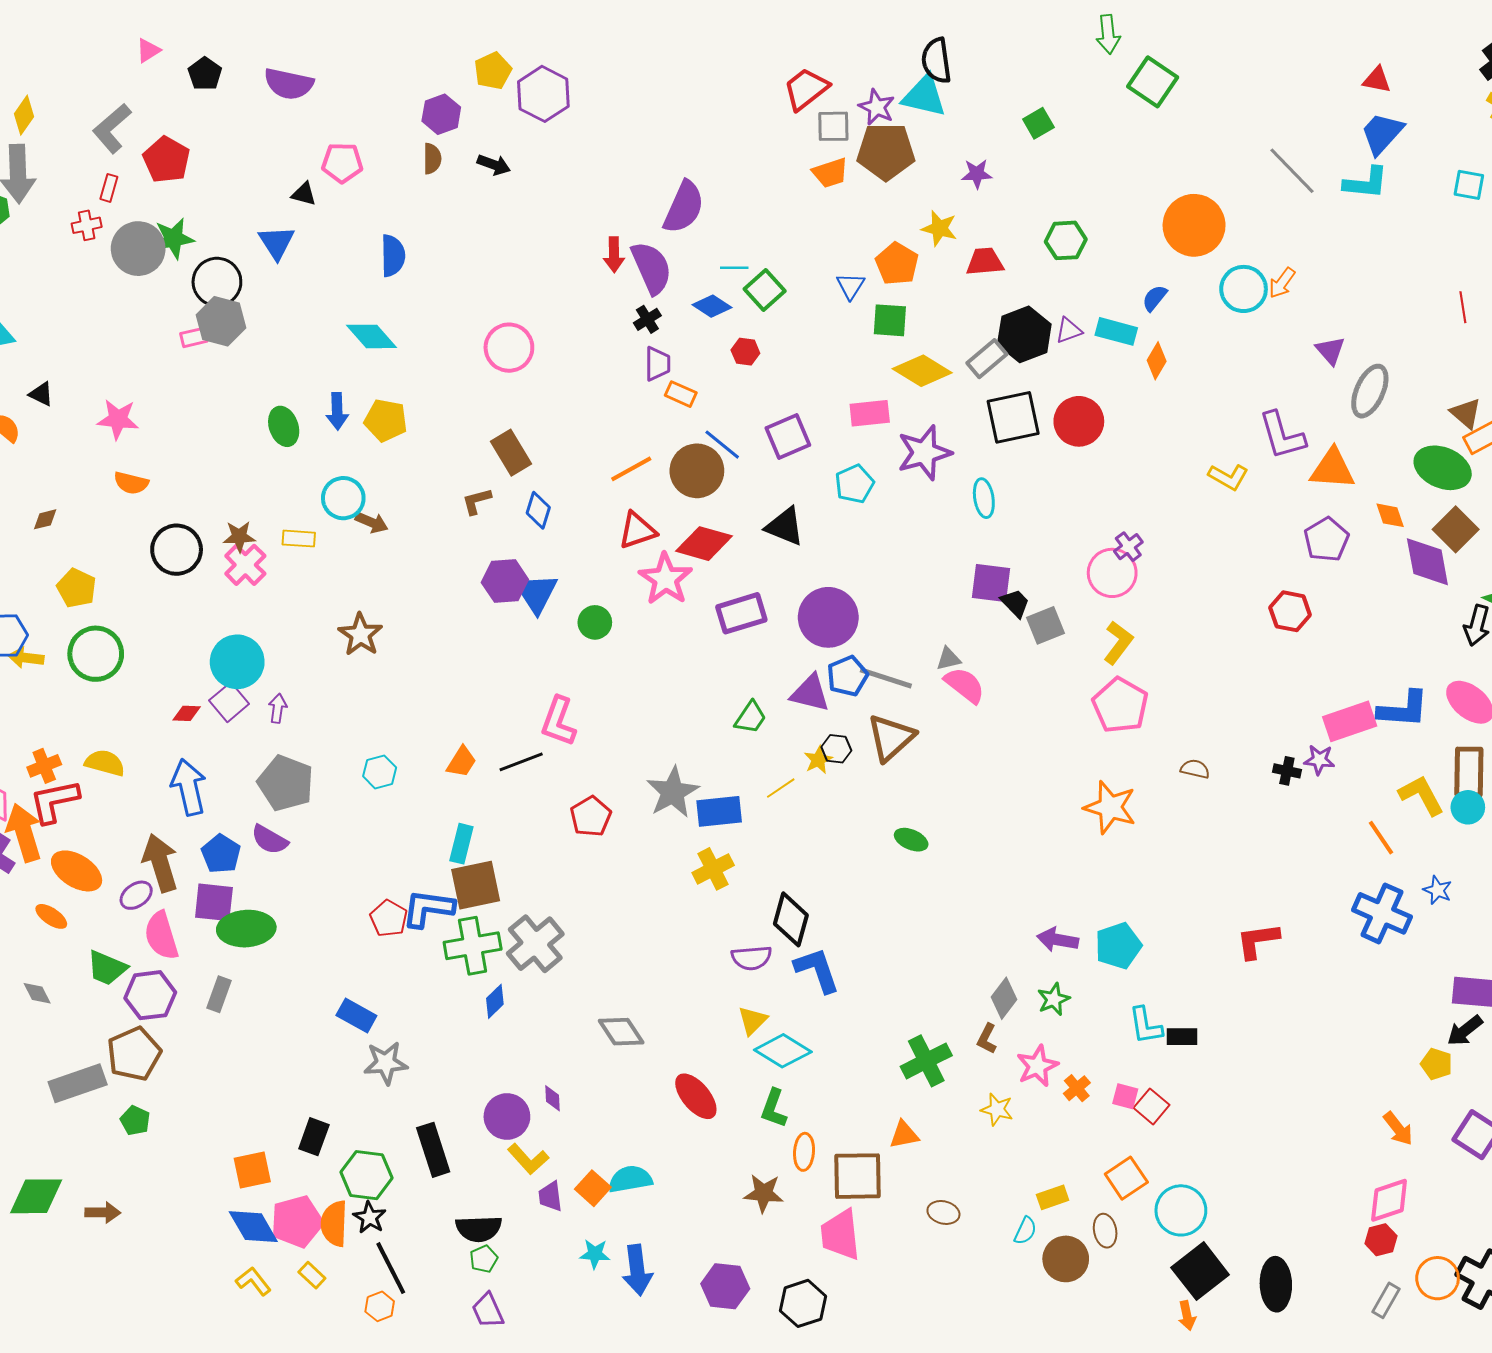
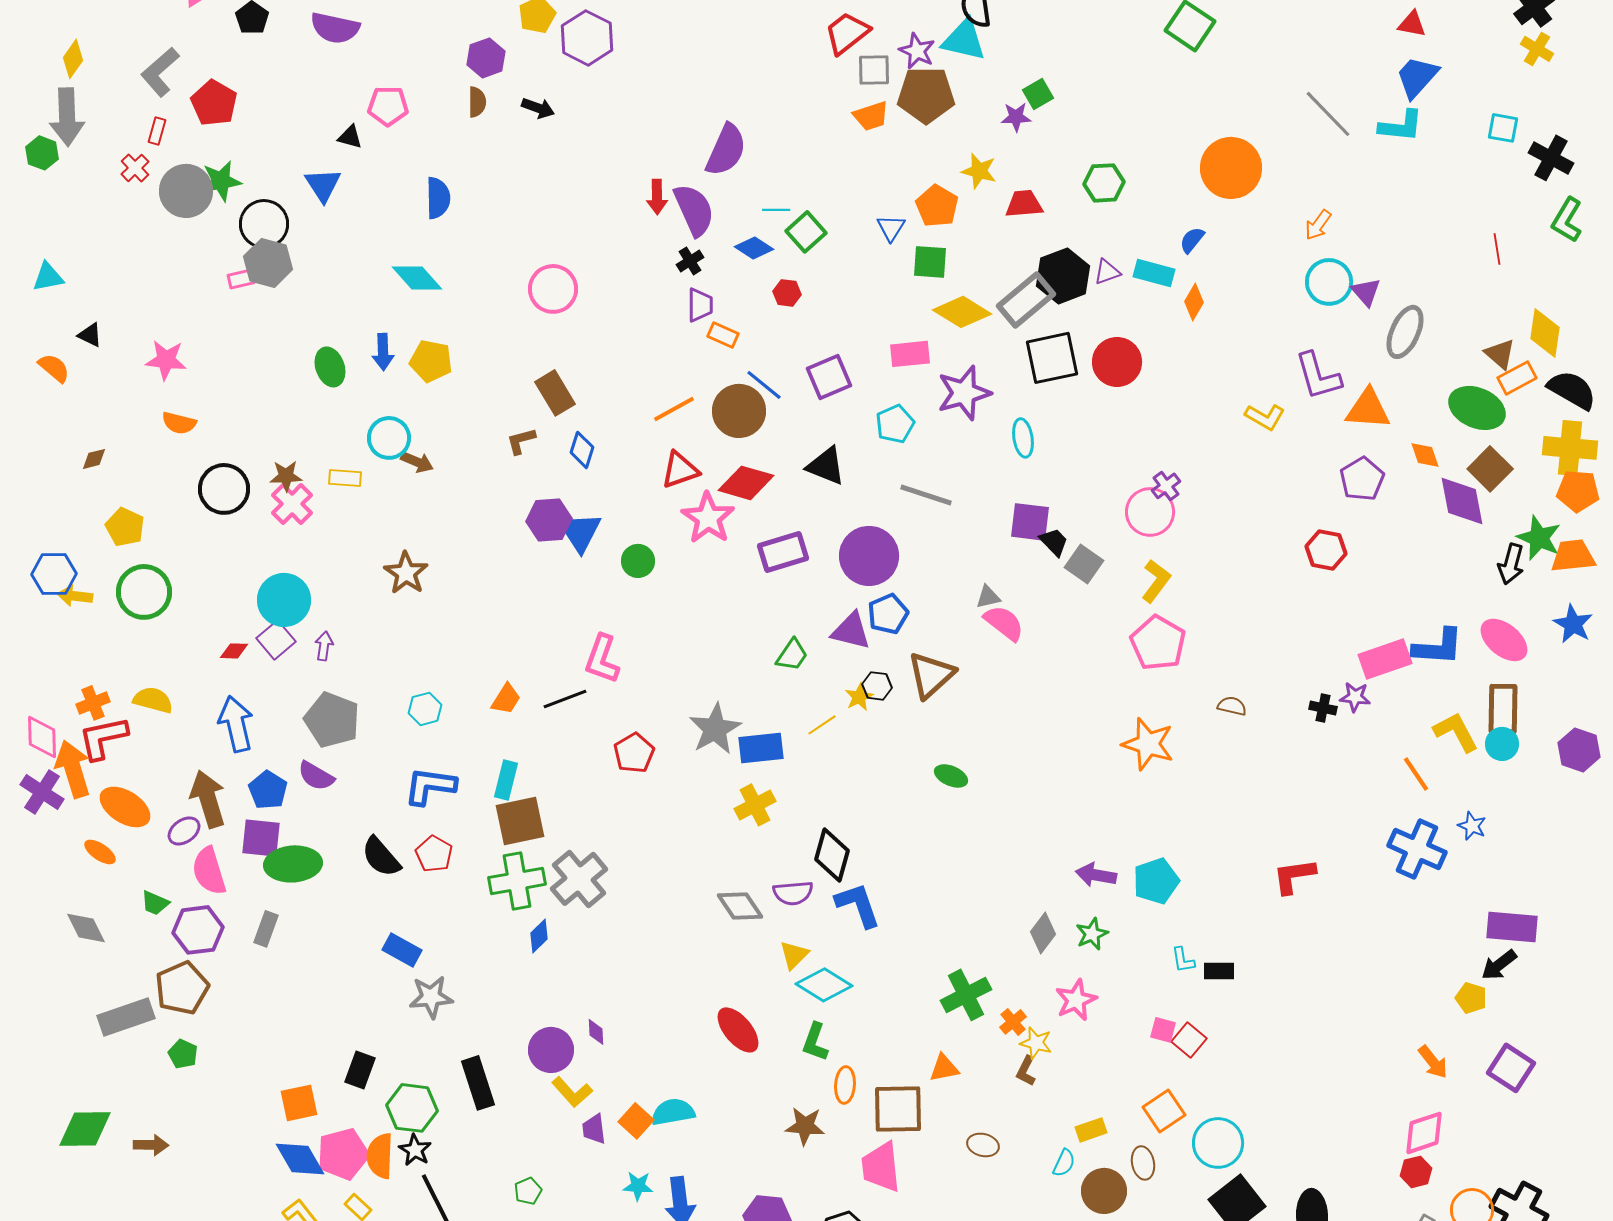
green square: (1038, 123) -> (1038, 94), moved
red cross: (87, 225) -> (135, 168), turned -32
cyan circle: (1244, 289) -> (1329, 282), moved
gray rectangle: (987, 359) -> (1026, 300), size x1.4
gray square: (1045, 625) -> (1084, 564), turned -33
gray line: (886, 678) -> (926, 495), moved
blue L-shape: (428, 908) -> (430, 786), moved
green trapezoid: (107, 968) -> (155, 903), size x0.7
gray diamond: (37, 993) -> (86, 928), size x1.4
cyan L-shape: (1146, 1026) -> (1183, 960), size x0.7
gray diamond: (621, 1032) -> (740, 906), moved
brown L-shape: (987, 1039) -> (1026, 1071), moved
orange cross: (1077, 1088) -> (1013, 1022), moved
black semicircle: (479, 1229) -> (381, 857), moved, turned 51

